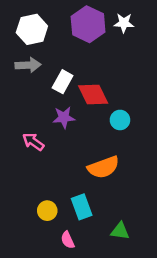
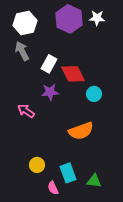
gray arrow: (28, 65) -> (22, 51), turned -114
cyan rectangle: (82, 207) -> (68, 173), moved

